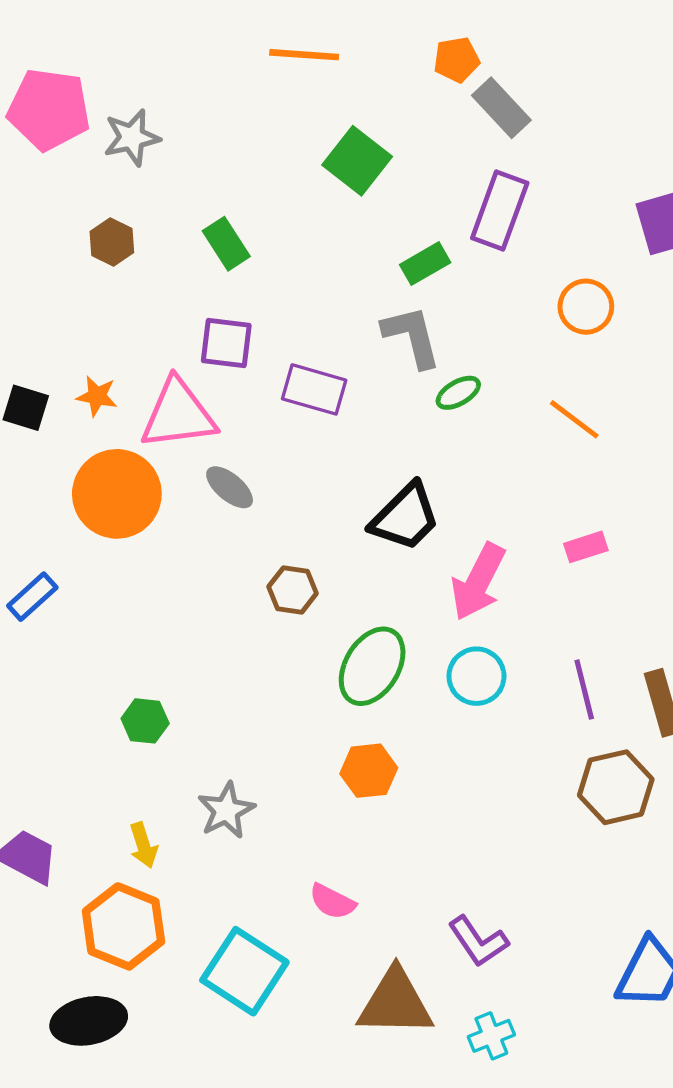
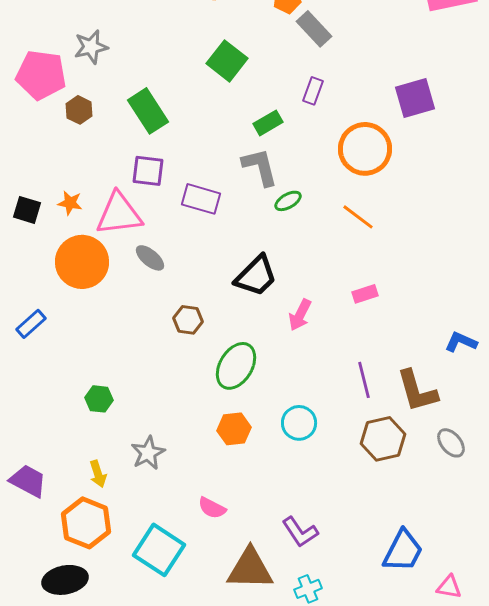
pink pentagon: (49, 109) -> (41, 75), moved
purple rectangle: (500, 210) -> (313, 91), size x0.6
green rectangle: (226, 244) -> (148, 111), size x1.4
orange circle: (586, 307) -> (365, 149), size x1.6
pink arrow: (478, 582) -> (300, 315), size x0.7
cyan circle: (476, 676) -> (299, 423), moved

